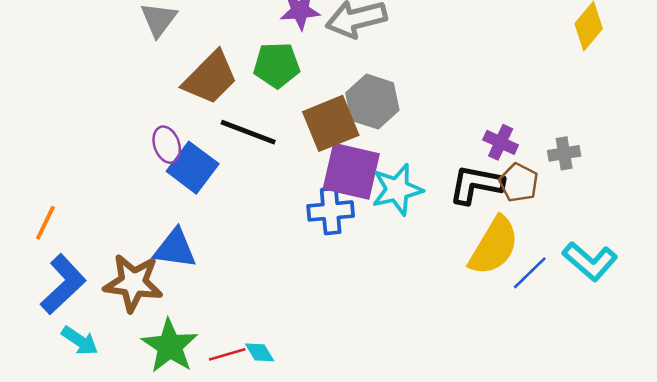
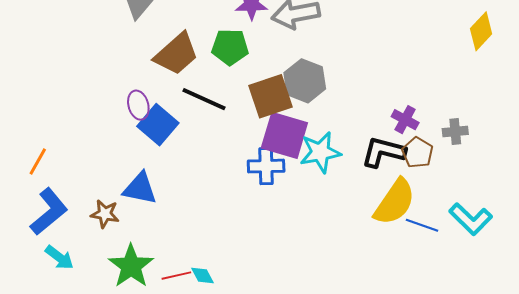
blue line: (530, 273) -> (422, 225), turned 60
brown star: (133, 283) -> (105, 214), size x0.6

